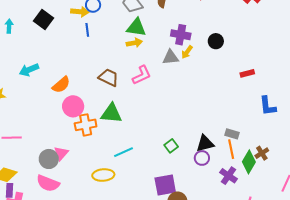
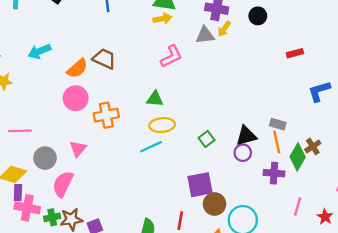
brown trapezoid: (109, 77) -> (104, 59), moved
pink circle: (73, 106) -> (76, 98), moved
blue L-shape: (268, 106) -> (319, 91), turned 80
green triangle: (111, 113) -> (155, 99), moved, size x0.7
gray circle: (49, 159) -> (45, 158), moved
yellow ellipse: (103, 175) -> (162, 125), moved
purple cross: (228, 176) -> (274, 173), turned -30
pink semicircle: (48, 183) -> (63, 184), turned 95

